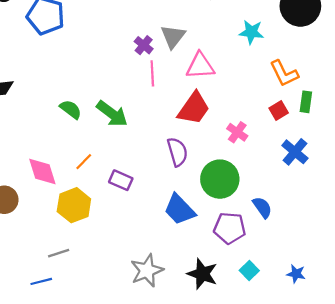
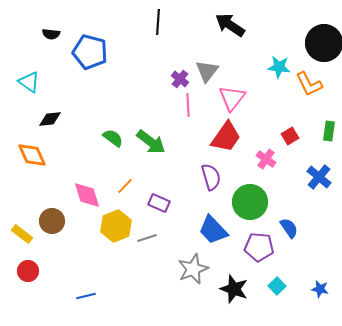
pink triangle: (200, 66) -> (232, 98), turned -48
orange L-shape: (284, 73) -> (309, 84), moved
red square: (279, 110) -> (290, 136), moved
gray line: (59, 253) -> (147, 238), moved
gray star: (147, 271) -> (193, 269), moved

